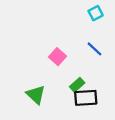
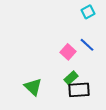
pink square: (58, 57) -> (68, 52), moved

